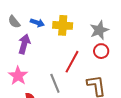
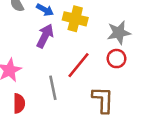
purple arrow: (24, 44) -> (45, 36), moved

